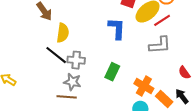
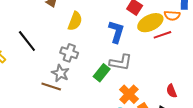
yellow semicircle: (63, 33) -> (75, 21), moved
gray L-shape: (160, 45) -> (121, 62), moved
black line: (56, 55) -> (27, 41), moved

